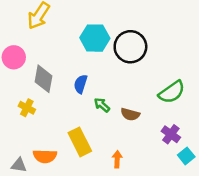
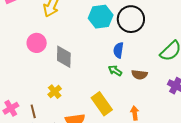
blue semicircle: (81, 84) -> (118, 50), moved
yellow cross: (27, 108) -> (55, 92), moved, turned 32

